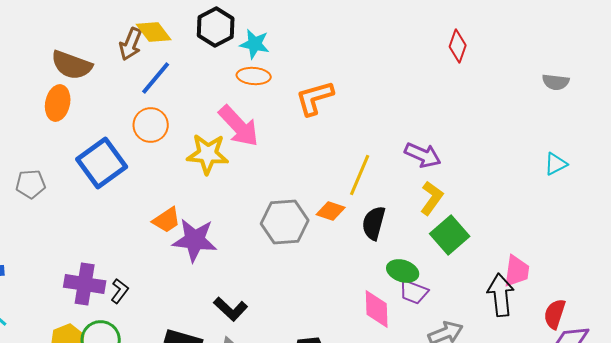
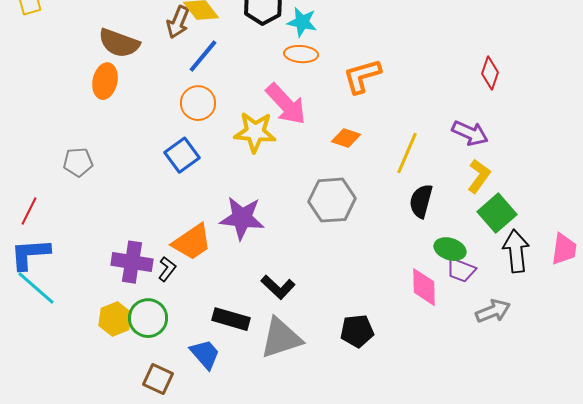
red diamond: (458, 46) -> (490, 73), moved
blue square: (102, 163) -> (182, 155), moved, size x0.7
orange diamond: (331, 211) -> (346, 138), moved
orange trapezoid: (167, 220) -> (192, 242), moved, size x1.4
black arrow: (501, 295) -> (516, 251), moved

